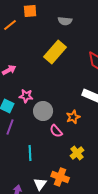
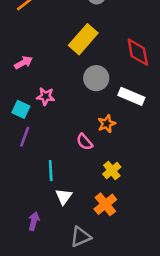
gray circle: (43, 111) -> (96, 78), moved
orange cross: (60, 177) -> (105, 204), moved, turned 30
white triangle: (40, 184) -> (64, 196), moved

